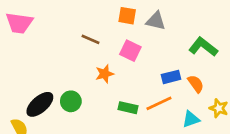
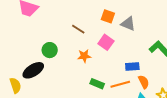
orange semicircle: (196, 84) -> (144, 82), moved
green circle: (71, 101) -> (50, 50), moved

